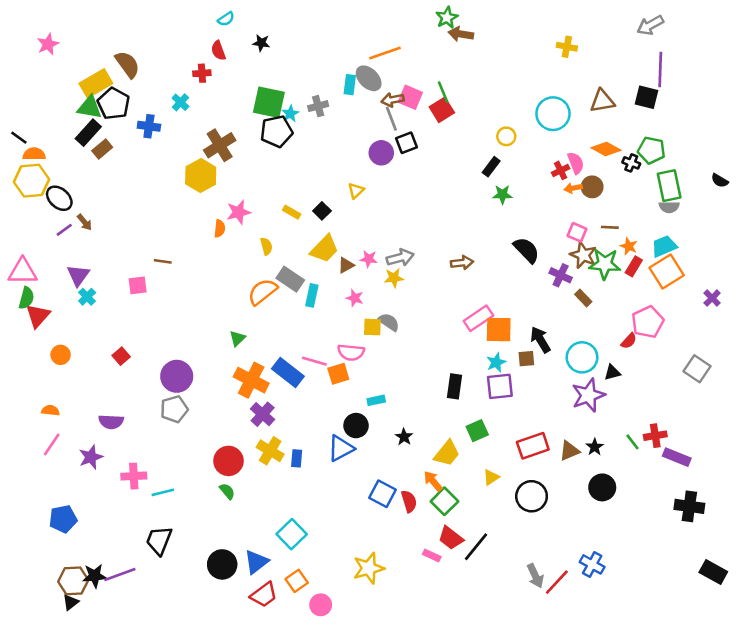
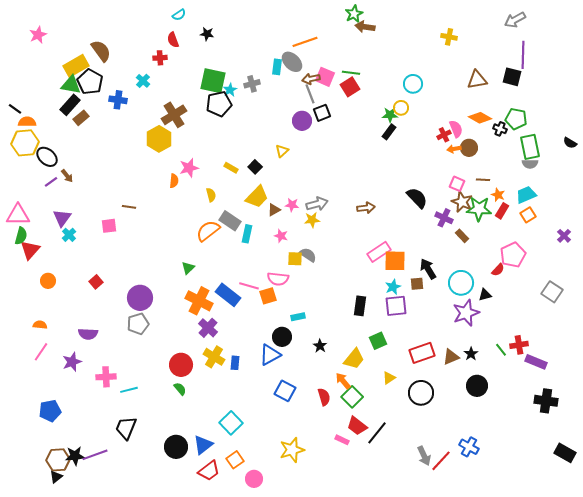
green line: (443, 92) -> (351, 73), turned -60
cyan circle: (553, 114) -> (413, 84), moved, size x0.7
green star: (502, 194) -> (390, 115), moved
orange square: (667, 271) -> (528, 215), size x0.6
blue square: (383, 494) -> (285, 391), moved

